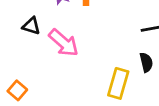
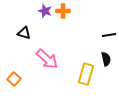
pink arrow: (64, 43) -> (47, 59), moved

